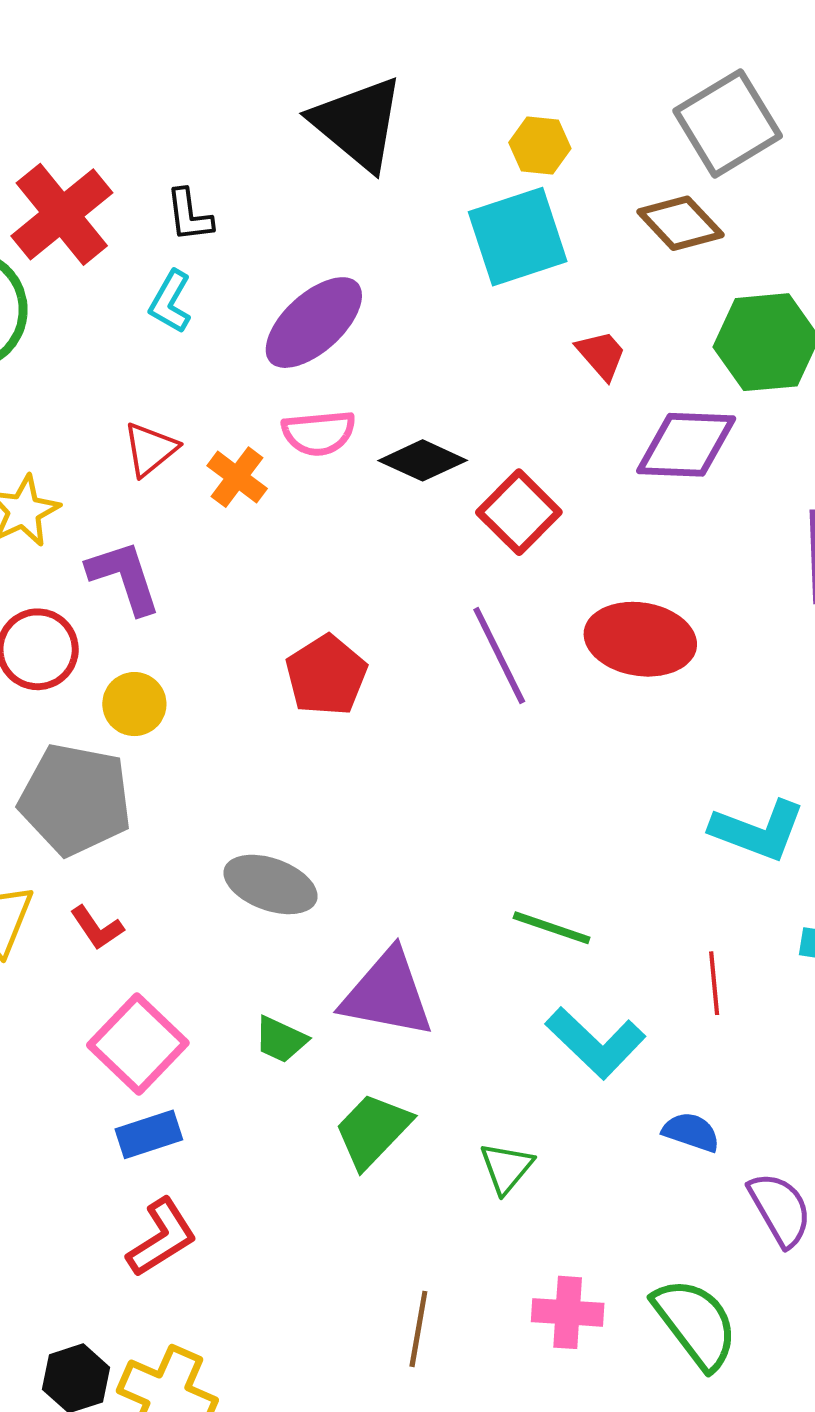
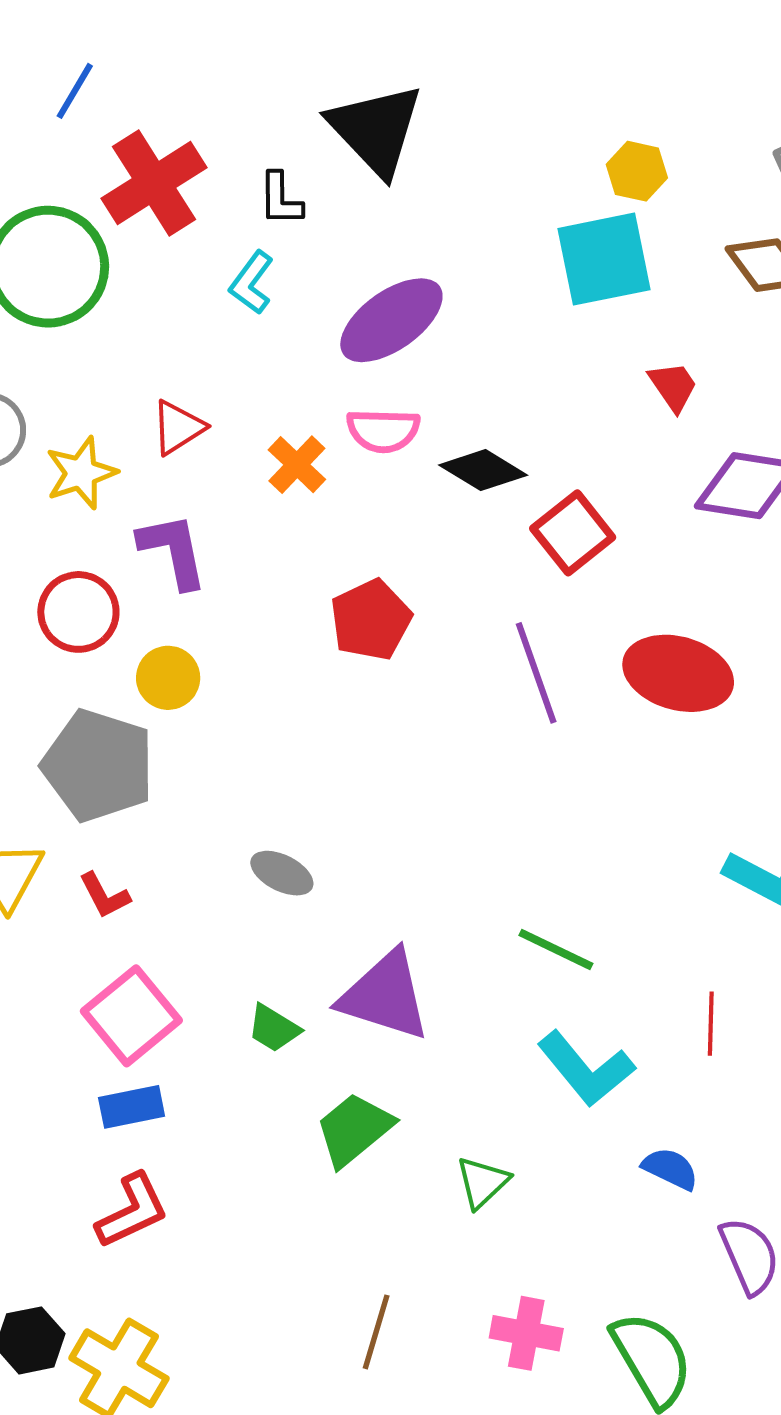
black triangle: (358, 123) -> (376, 130), moved
red triangle: (150, 449) -> (178, 427), moved
red pentagon: (326, 675) -> (371, 620), moved
gray ellipse: (271, 884) -> (282, 873), size x0.7

